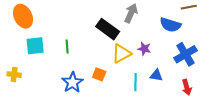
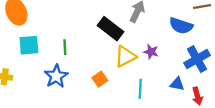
orange square: (99, 74) -> (100, 79), turned 32
blue triangle: (156, 75) -> (177, 84), moved
blue star: (72, 82) -> (56, 76), moved

